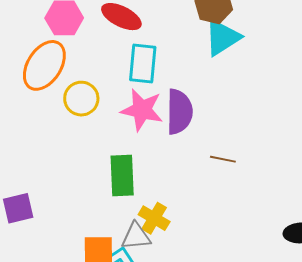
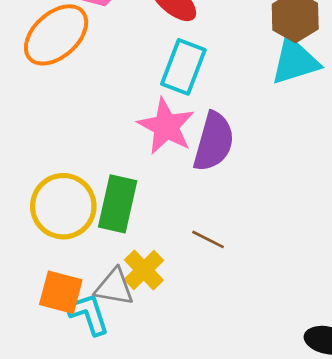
yellow circle: (81, 99) -> (63, 206), moved, size x1.4
brown line: (223, 159) -> (208, 239), moved

